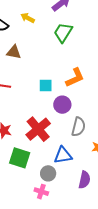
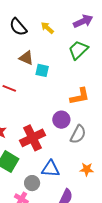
cyan square: (46, 85) -> (42, 70), moved
gray semicircle: (78, 127) -> (78, 134), moved

